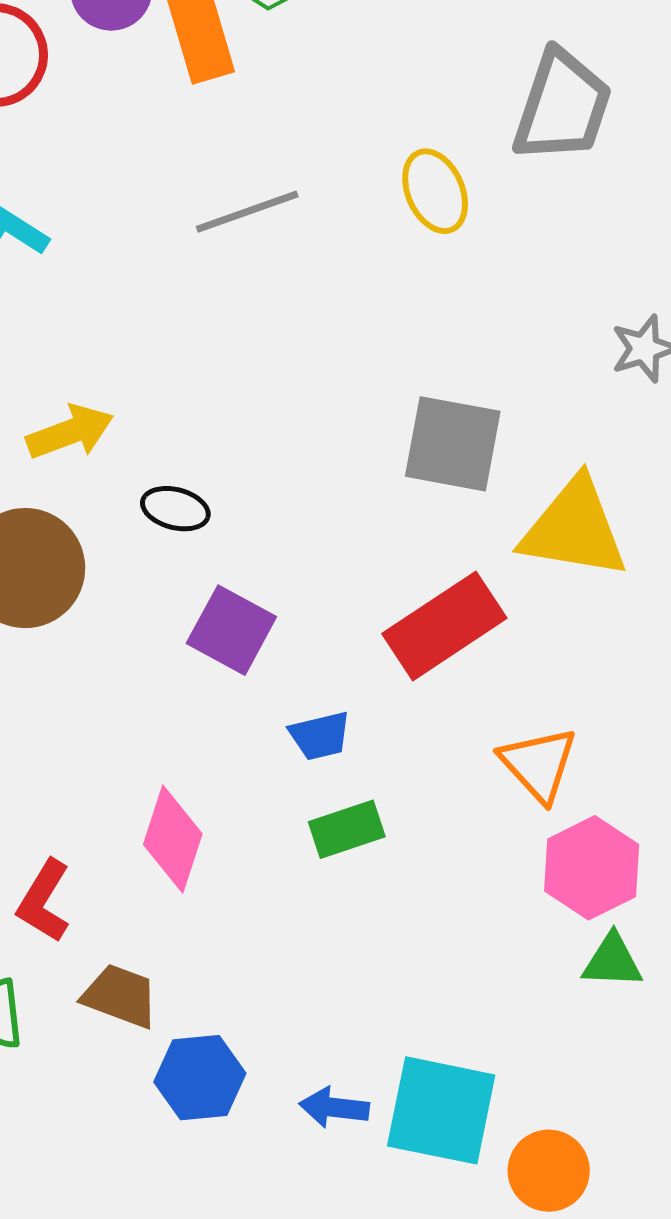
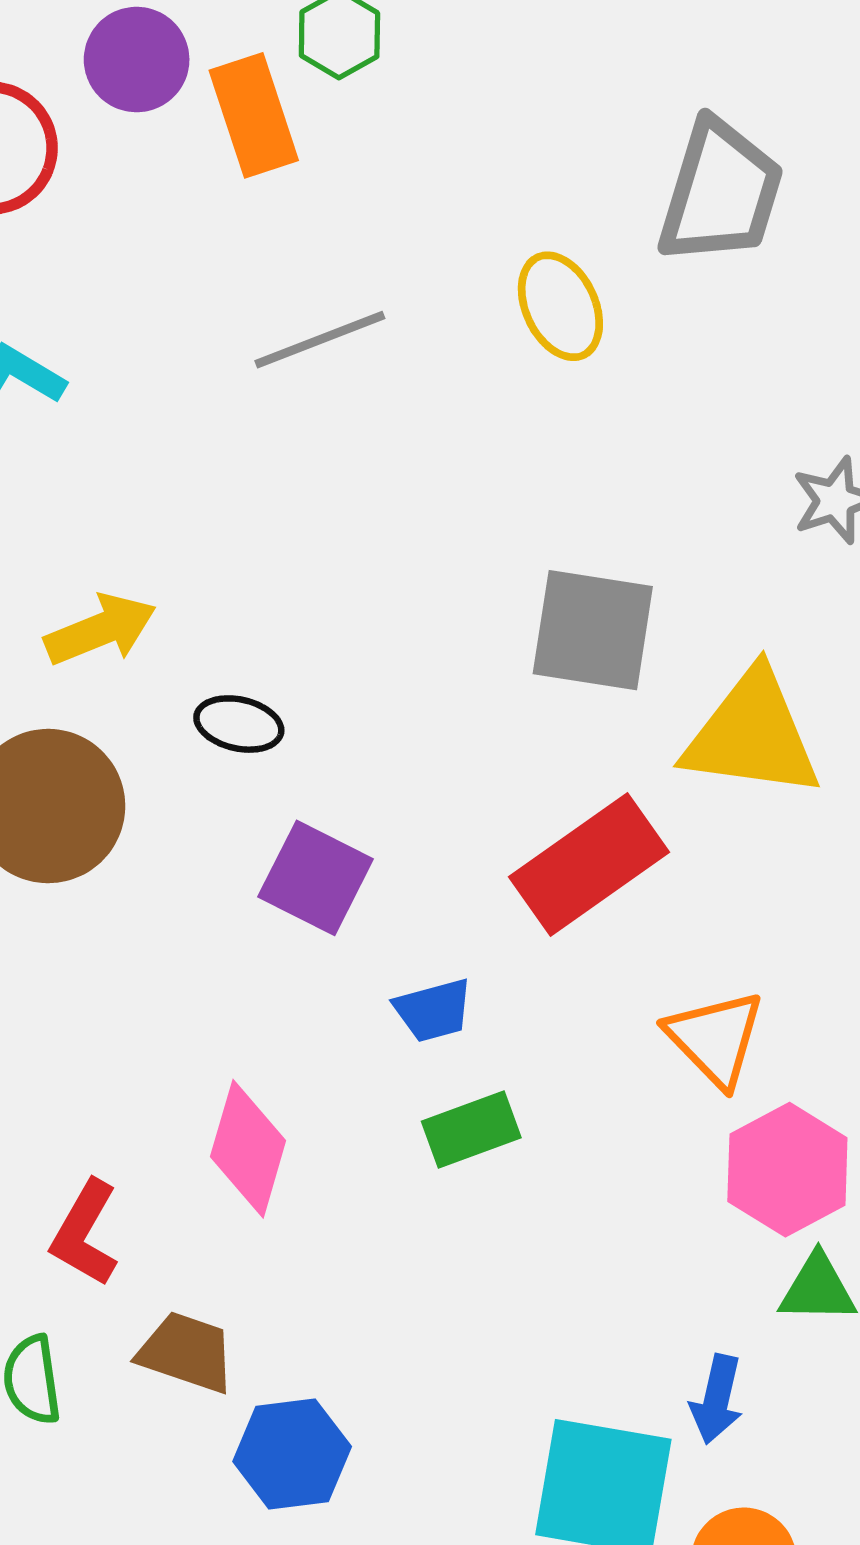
blue arrow: (334, 1108) -> (717, 1399), moved, turned -82

